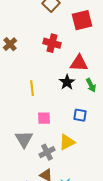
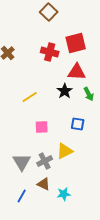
red square: (82, 20) -> (76, 43), moved
yellow line: (32, 88) -> (30, 97), turned 63
gray triangle: (24, 139) -> (22, 162), moved

